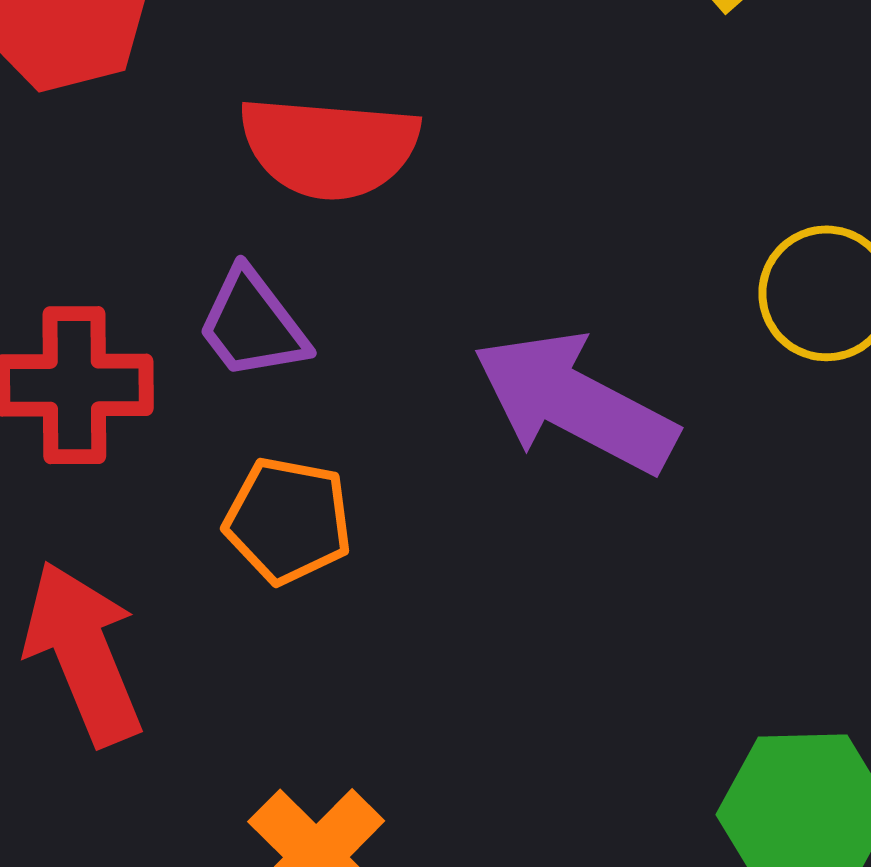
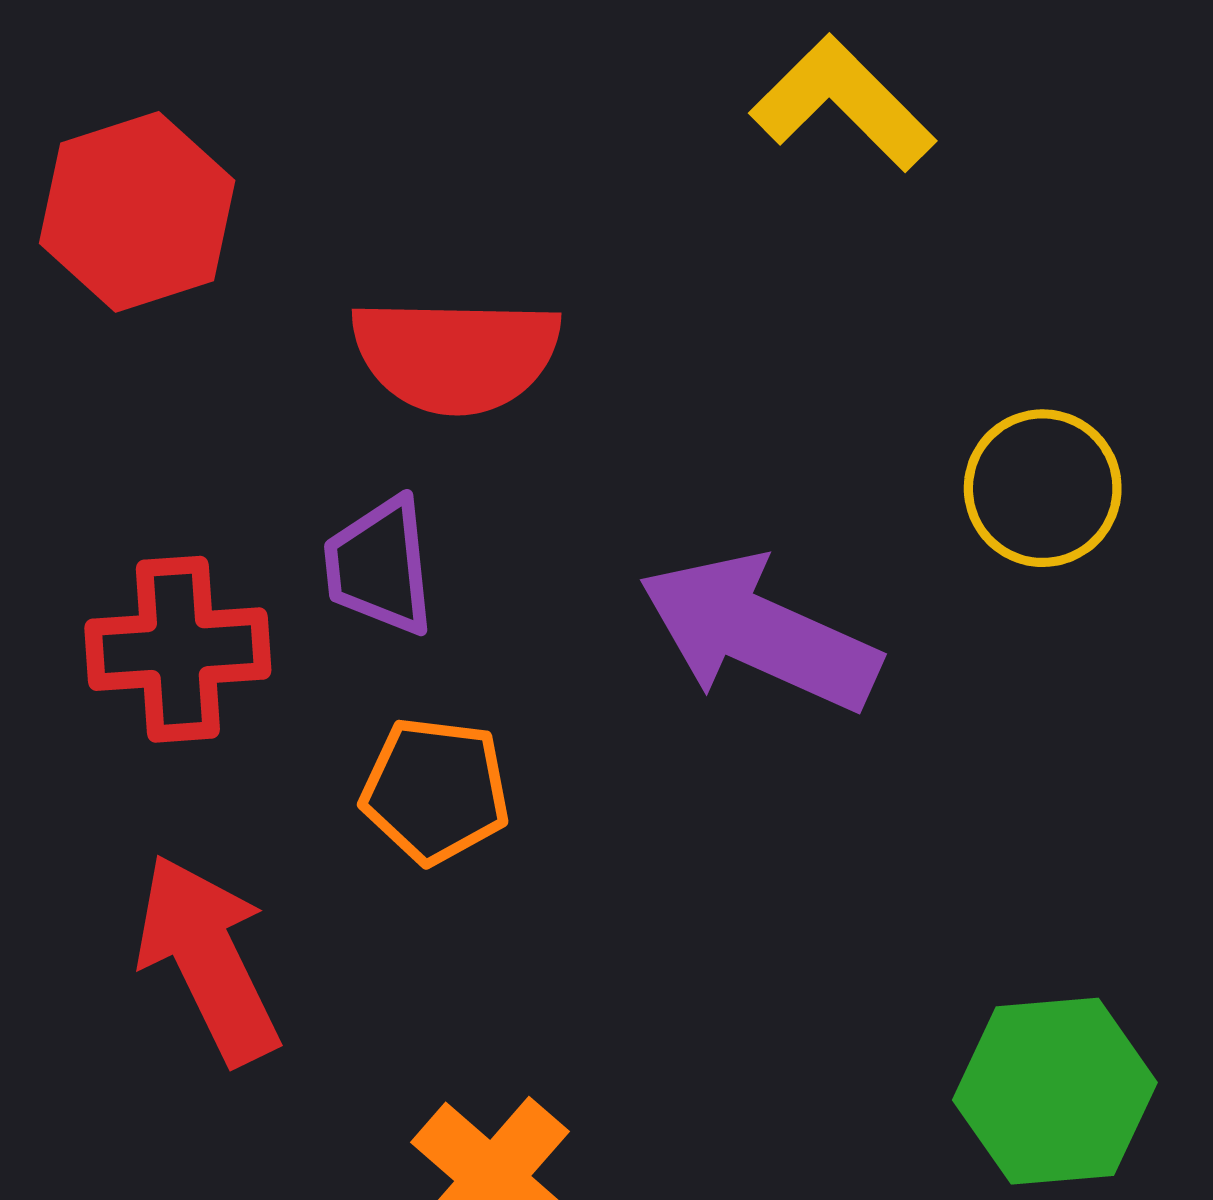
purple trapezoid: (252, 325) -> (380, 566), turned 35

